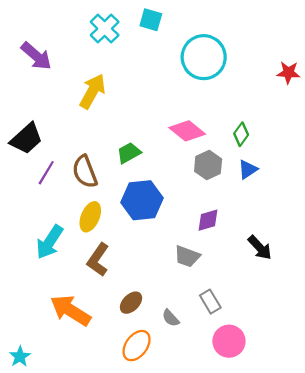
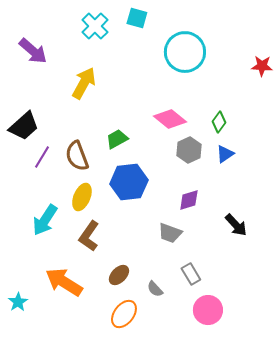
cyan star: (20, 357) -> (18, 302), moved

